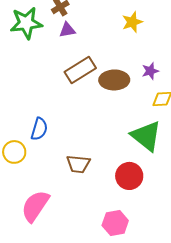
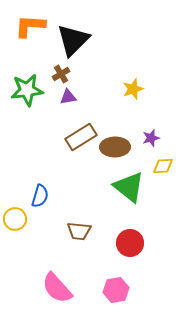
green triangle: (146, 136) -> (129, 187), moved
pink semicircle: (35, 206) -> (57, 288), moved, turned -76

